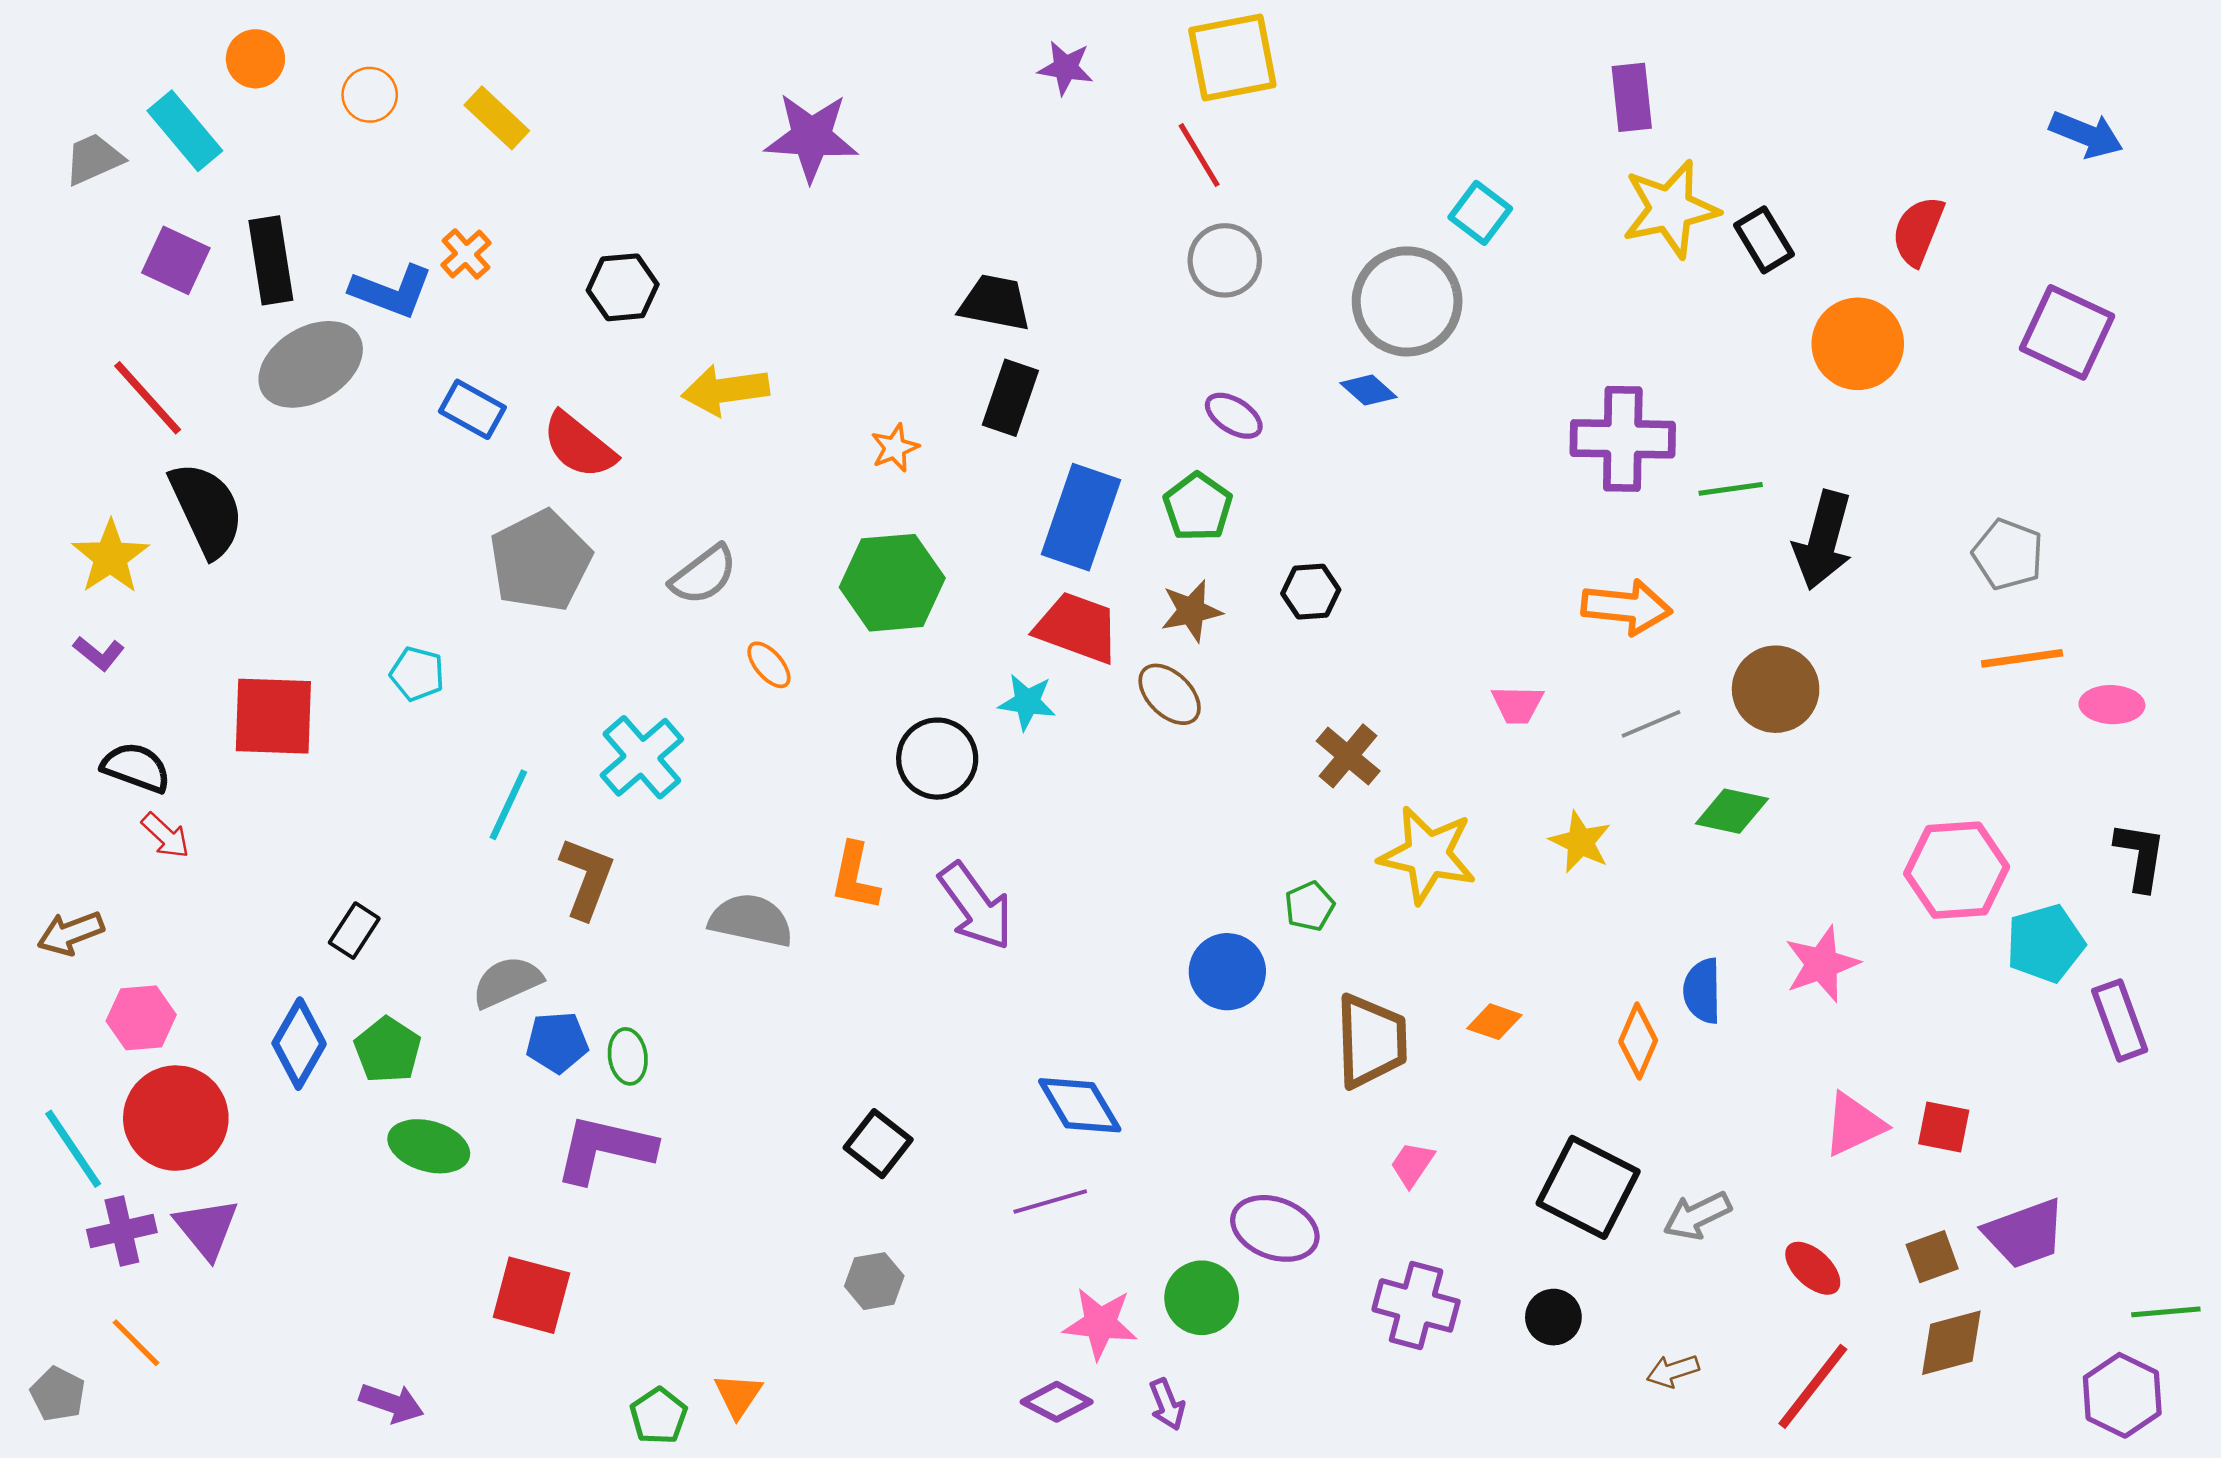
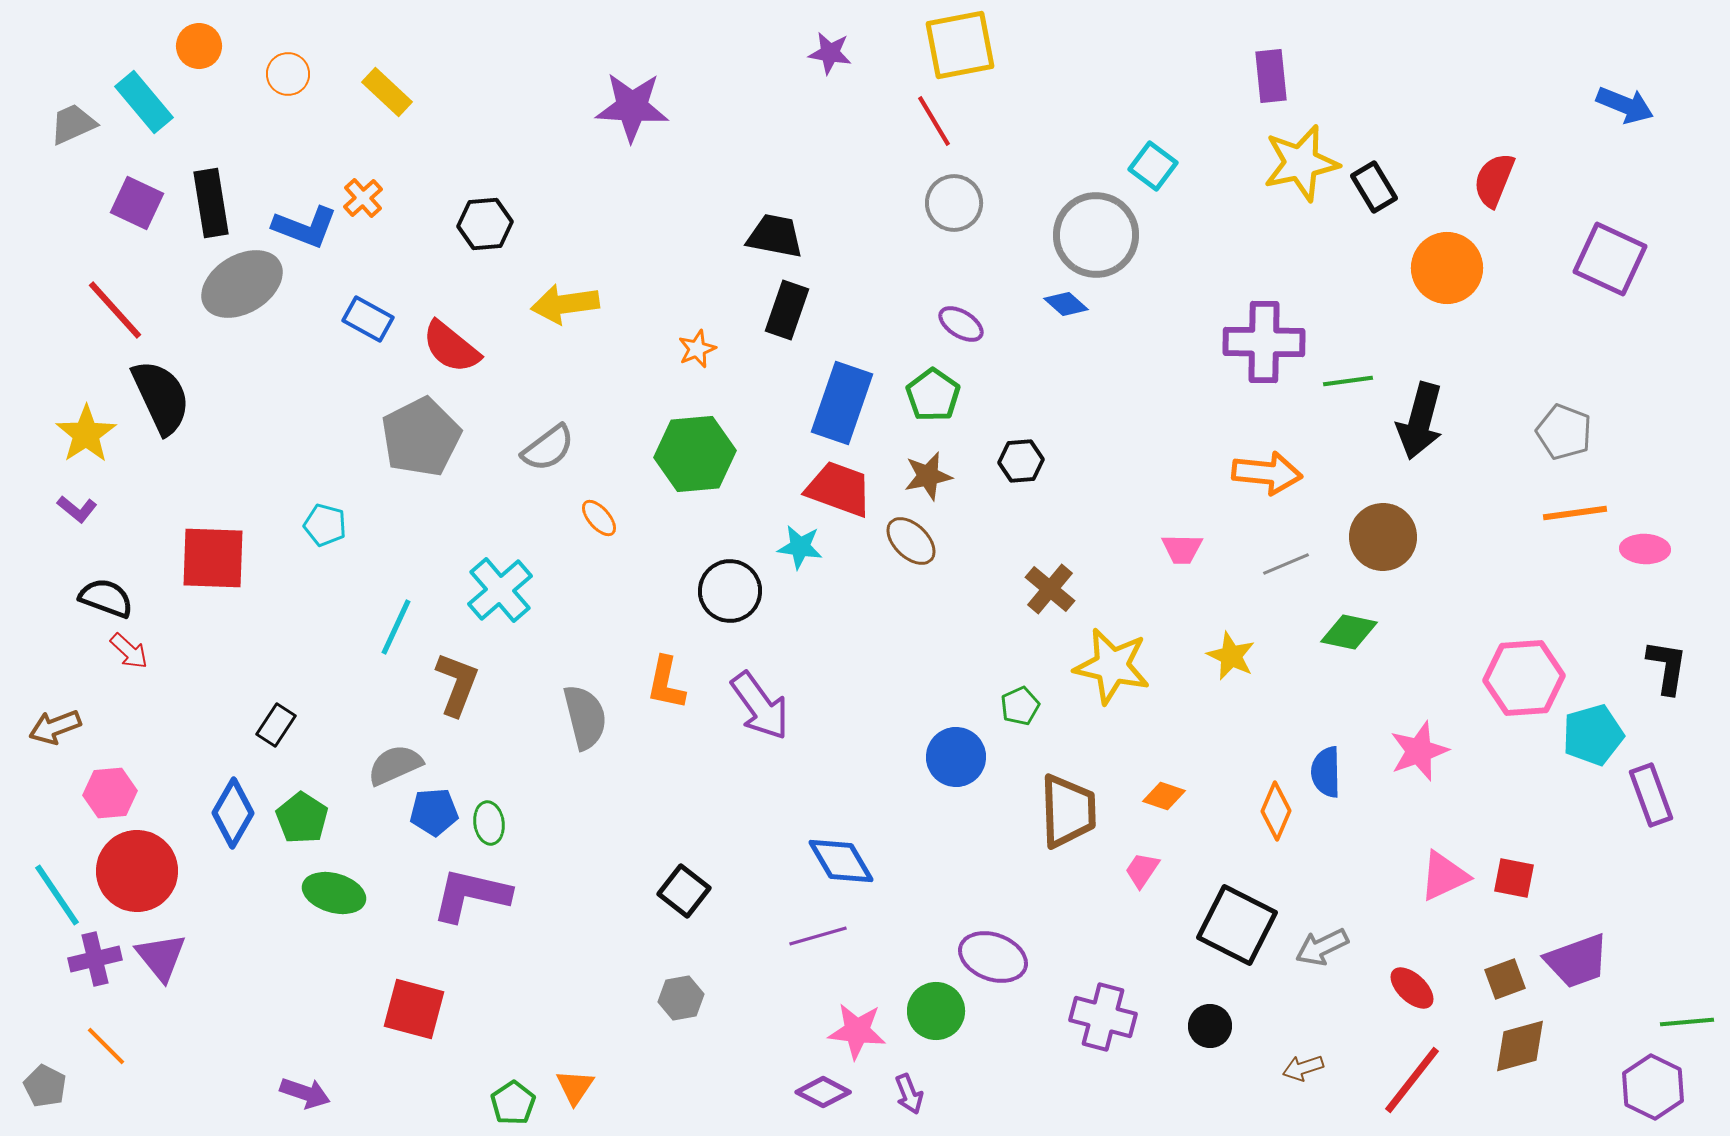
gray semicircle: (751, 920) -> (585, 717), turned 64
pink trapezoid: (1412, 1164) -> (1142, 870), moved

